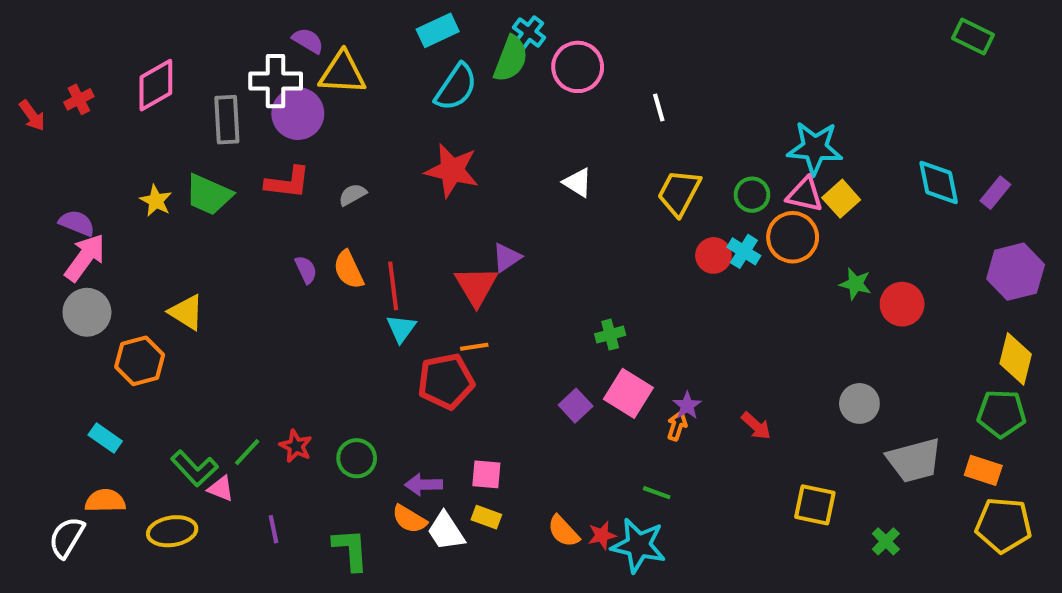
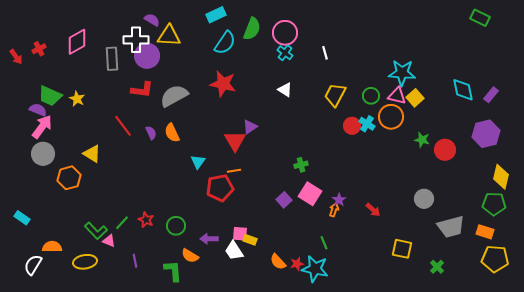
cyan cross: (529, 32) -> (285, 53), moved
green trapezoid: (209, 195) -> (50, 96), moved
gray semicircle: (353, 195) -> (174, 96), size x2.0
purple hexagon: (1016, 272) -> (486, 134), moved
red line: (393, 286) -> (123, 126), moved, turned -30
cyan rectangle: (105, 438) -> (22, 218), moved
green line: (657, 493) -> (324, 243), turned 48
yellow rectangle: (486, 517) -> (250, 240), moved
orange semicircle: (409, 519) -> (190, 256), moved
white trapezoid: (446, 531) -> (234, 251), moved

